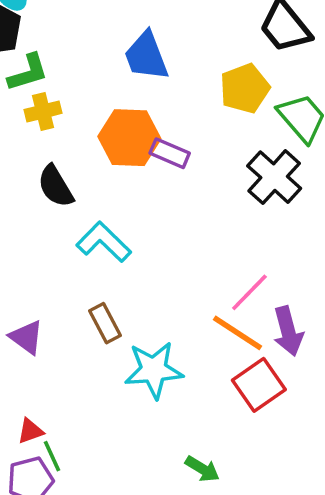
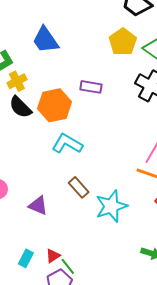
blue trapezoid: (146, 56) -> (45, 40), moved
orange hexagon: (129, 138) -> (55, 105), moved
black semicircle: (56, 186) -> (20, 107), moved

